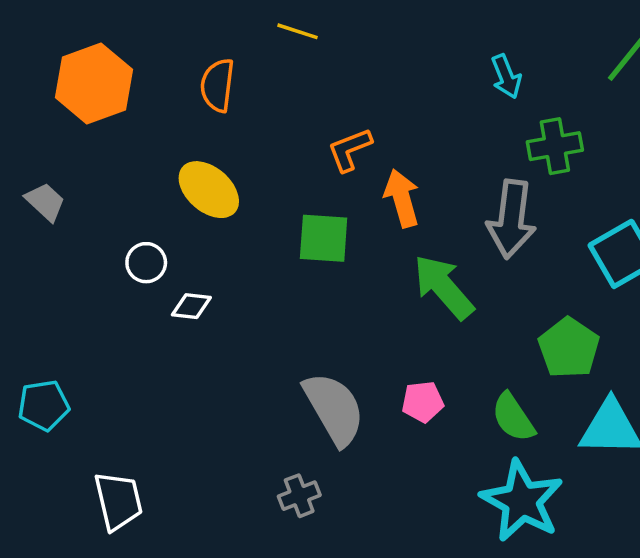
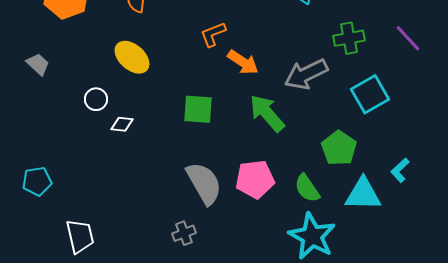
green cross: (555, 146) -> (349, 38), moved
orange arrow: (402, 198) -> (243, 62), turned 140
gray arrow: (511, 219) -> (306, 74), turned 57
green square: (324, 238) -> (198, 109), moved
pink pentagon: (423, 402) -> (255, 179), size x1.6

